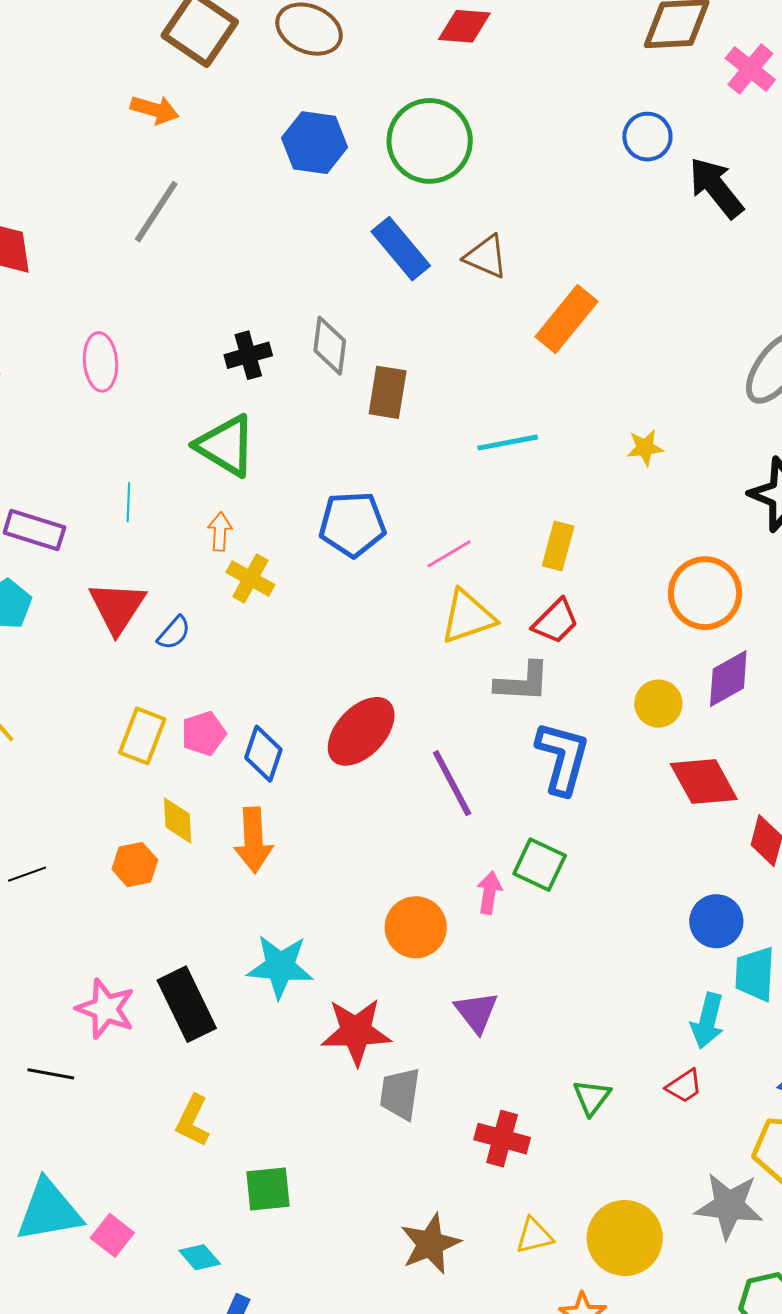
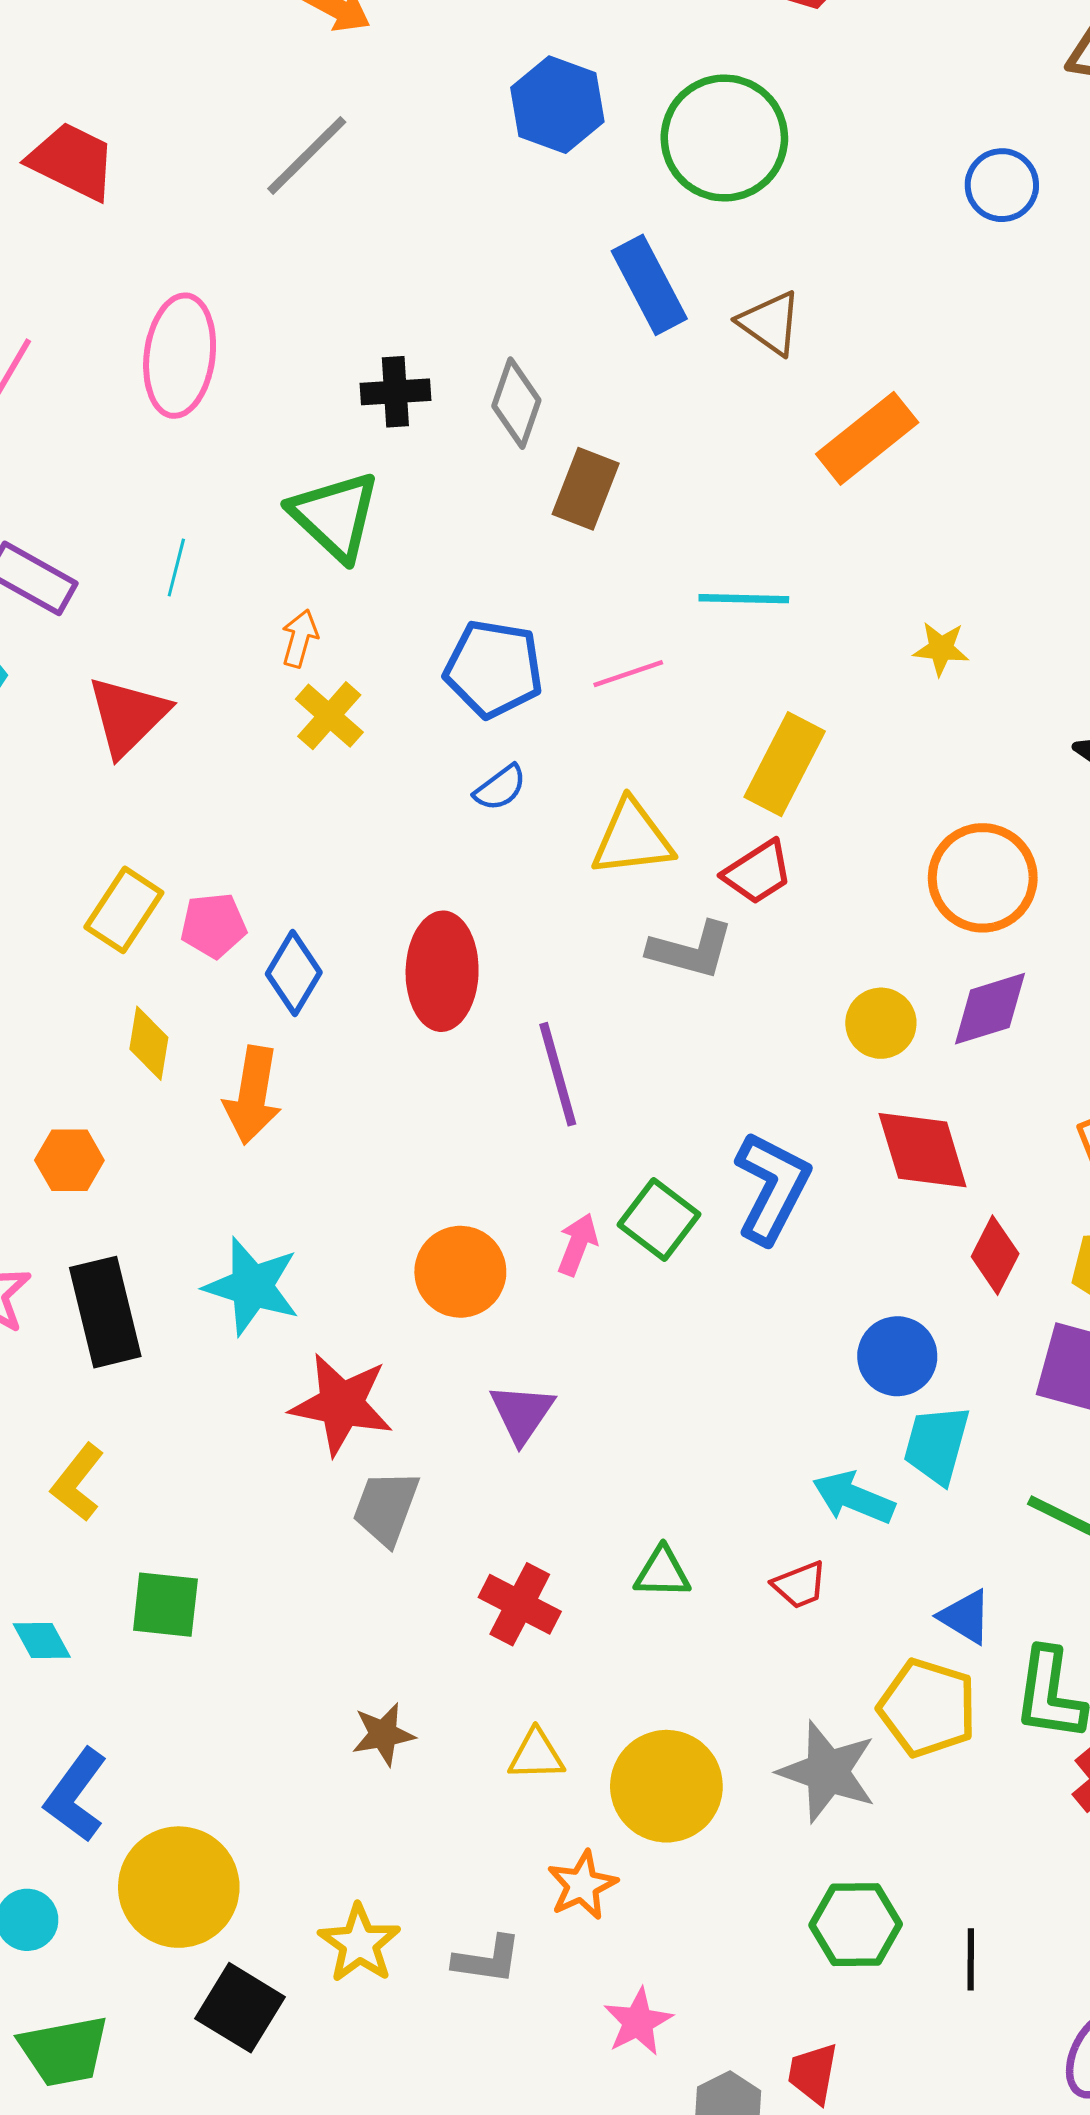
blue circle: (647, 137) -> (1002, 185), moved
pink ellipse: (101, 362) -> (180, 356), size x1.4
yellow rectangle: (558, 546) -> (785, 764), size x1.4
pink line: (449, 554) -> (628, 674), moved
blue semicircle: (174, 633) -> (500, 788), moved
red ellipse: (361, 731) -> (442, 971), turned -54
blue L-shape: (563, 758) -> (772, 1187), moved
orange hexagon: (135, 865) -> (69, 1160), moved
cyan arrow: (707, 1021) -> (854, 1498), turned 86
green triangle: (592, 1097) -> (662, 1572), turned 42
brown star: (430, 1244) -> (383, 1734), size x0.7
cyan diamond: (200, 1257) -> (42, 1640), moved

